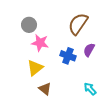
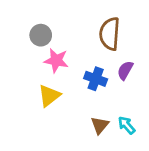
brown semicircle: (78, 24) -> (110, 34), turned -30
brown triangle: (45, 89) -> (100, 125), moved, turned 32

